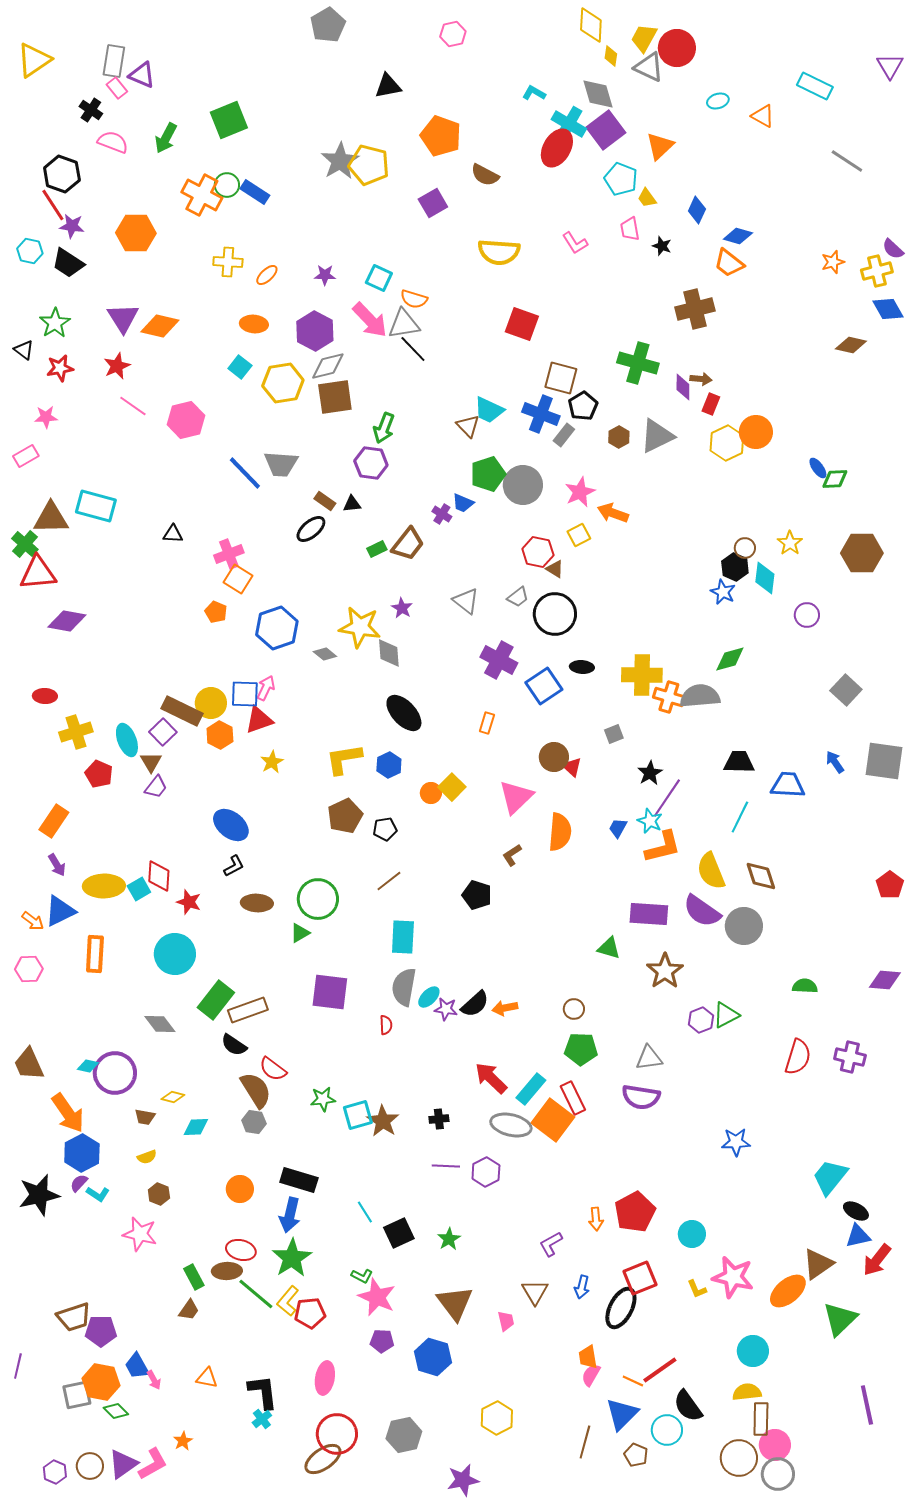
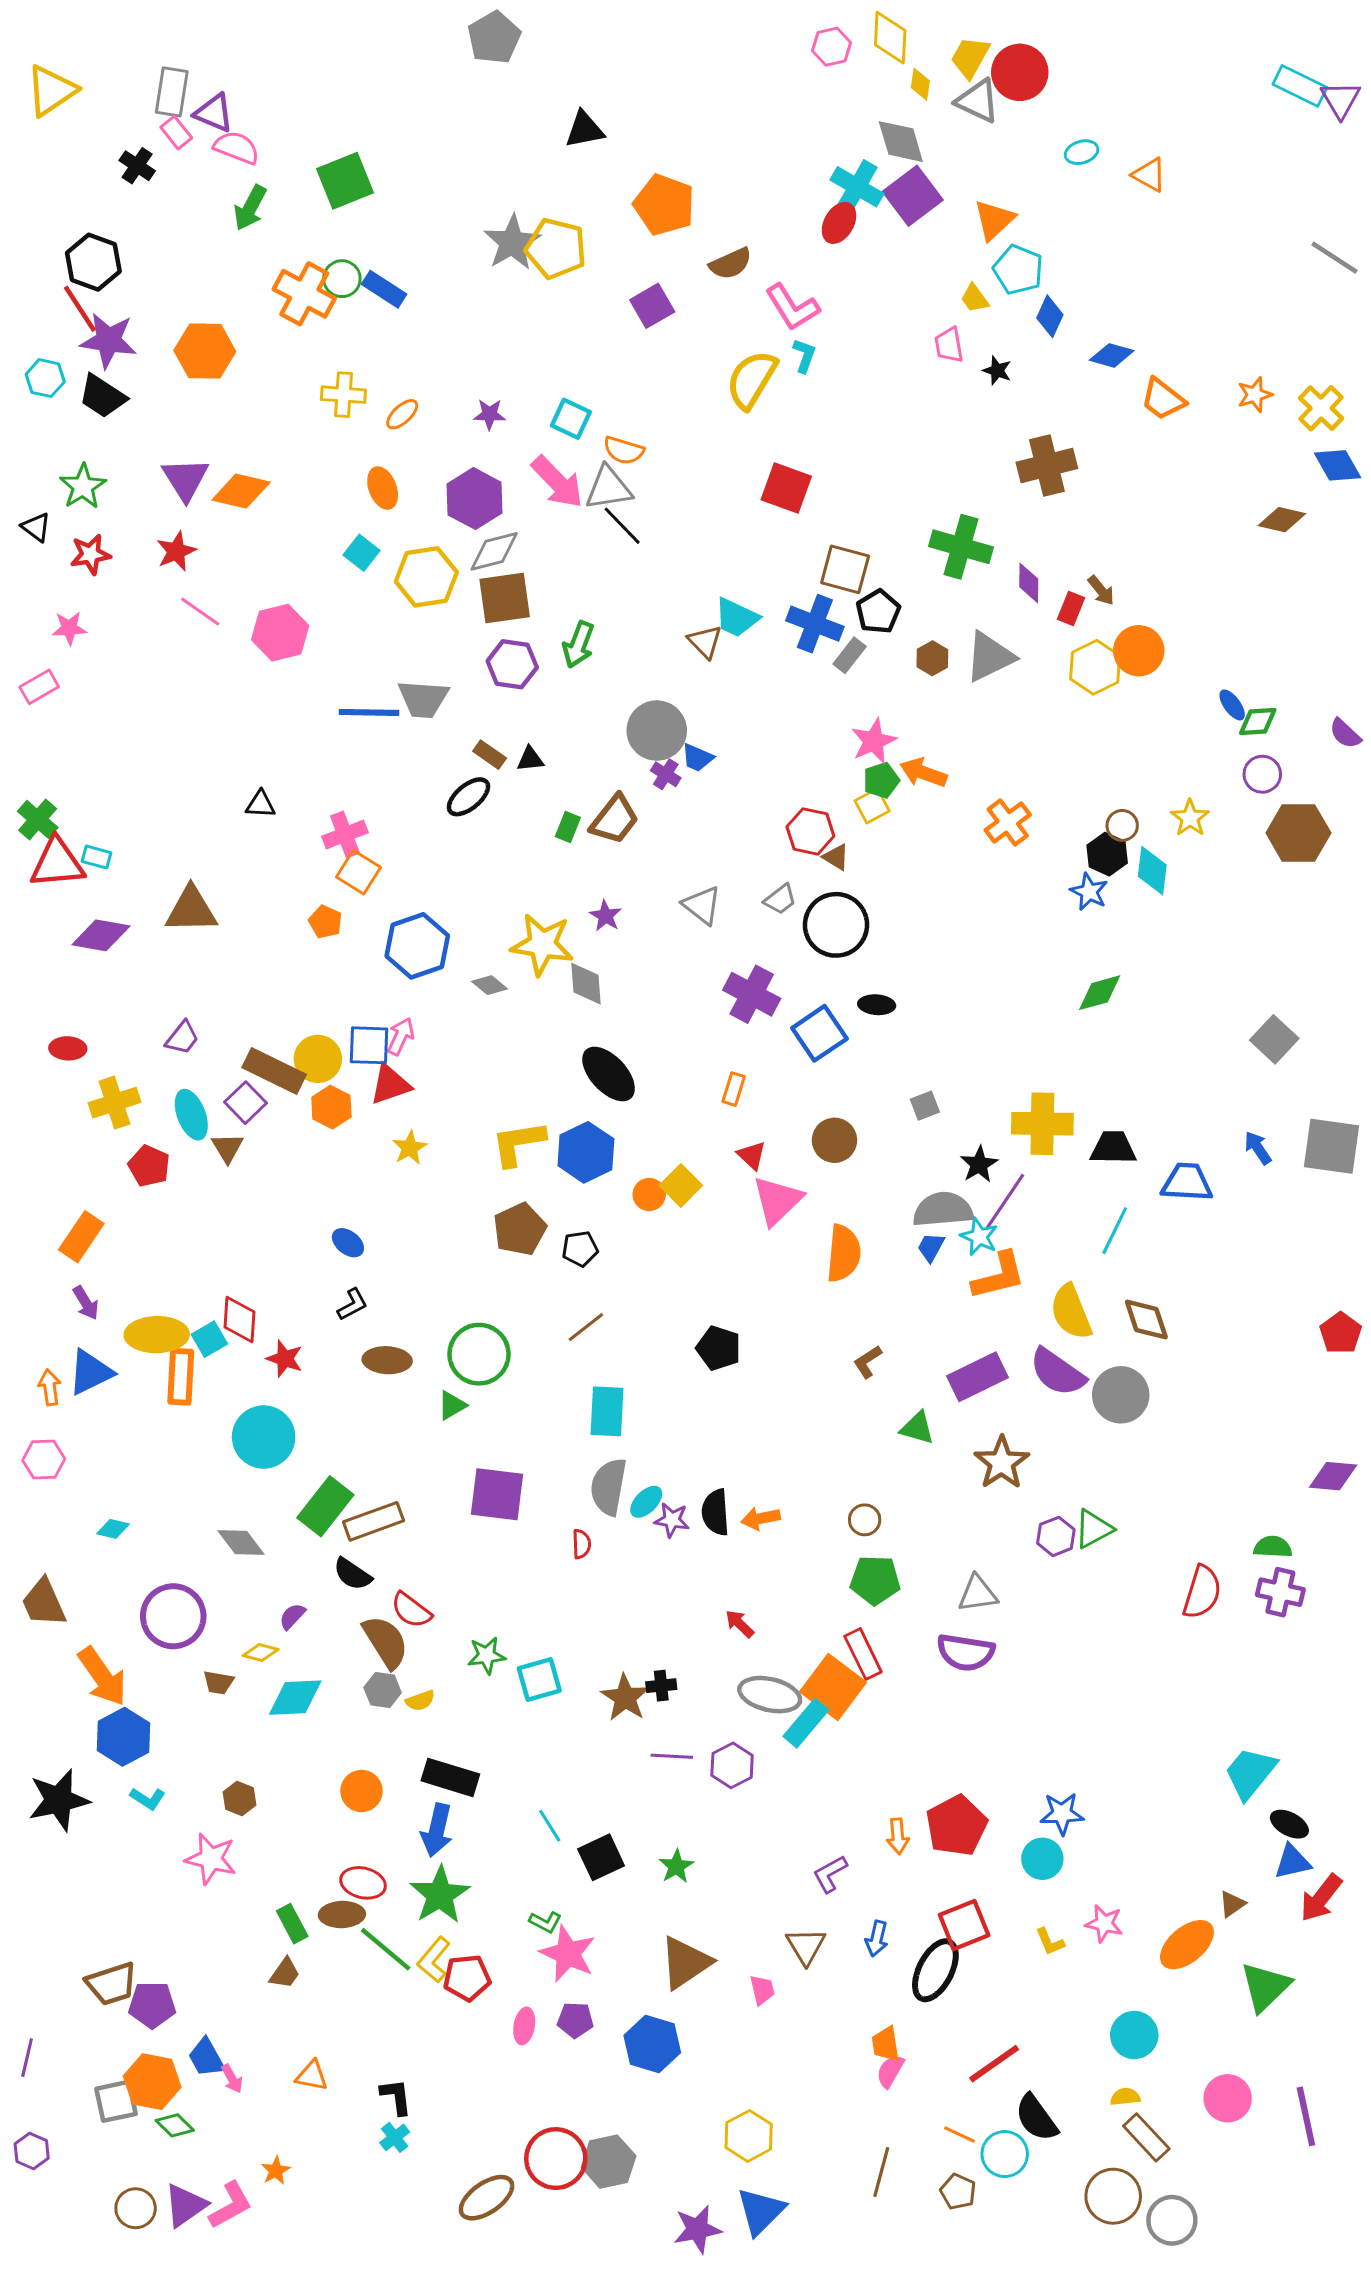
pink hexagon: (453, 34) -> (831, 47), moved
cyan rectangle: (815, 86) -> (1300, 86), moved
cyan L-shape: (534, 93) -> (804, 355), moved, turned 80
pink semicircle: (113, 142) -> (236, 148), moved
red ellipse: (557, 148) -> (839, 223), size x0.7
gray line: (847, 161) -> (1335, 258), moved
brown semicircle: (485, 175) -> (731, 264), turned -52
cyan pentagon: (621, 179) -> (1018, 270), moved
purple star: (72, 226) -> (108, 340), size x1.5
pink L-shape: (575, 243) -> (792, 307), moved, size x1.4
purple semicircle: (893, 249) -> (1345, 734), moved
yellow semicircle: (499, 252) -> (752, 380), turned 117
orange trapezoid: (729, 263) -> (1163, 399), moved
yellow cross: (877, 271) -> (1321, 408), turned -32
orange ellipse: (254, 324) -> (383, 488), turned 64
brown arrow: (701, 379) -> (1101, 590), moved, turned 45
purple hexagon: (371, 463) -> (512, 664), moved
blue line: (245, 473) -> (369, 712), turned -45
green pentagon: (488, 474) -> (881, 780), moved, size x0.7
gray circle: (523, 485) -> (657, 731), moved
cyan rectangle: (96, 506) -> (96, 857), moved, size x0.5
brown triangle: (51, 518) -> (191, 910), moved
green rectangle: (377, 549) -> (568, 827), turned -42
purple circle: (807, 615) -> (1262, 774), moved
yellow cross: (642, 675) -> (1042, 1124), moved
gray semicircle: (700, 696) -> (943, 1210), moved
orange cross: (669, 697) -> (1008, 822), moved, turned 36
blue hexagon: (389, 765) -> (586, 1152), size x1.5
red triangle: (572, 767) -> (752, 1155), moved
purple trapezoid: (156, 787) -> (182, 1038), moved
blue ellipse: (231, 825) -> (348, 1243), size x0.6
brown L-shape: (512, 855) -> (868, 1362), moved
purple rectangle: (649, 914) -> (978, 1377), turned -30
orange arrow: (33, 921) -> (50, 1387), turned -135
orange rectangle: (95, 954) -> (181, 1377), moved
green semicircle: (805, 986) -> (1273, 1547), moved
black semicircle: (475, 1004) -> (715, 1512), turned 128
cyan diamond: (88, 1066) -> (113, 1529), moved
red arrow: (491, 1078) -> (740, 1624), size x0.6
cyan rectangle: (531, 1089) -> (806, 1723), moved
brown star: (383, 1121) -> (625, 1698), moved
cyan diamond: (196, 1127) -> (295, 1698), size x1.4
blue star: (736, 1142) -> (1062, 1814), moved
yellow semicircle: (147, 1157) -> (420, 1701), moved
purple semicircle: (79, 1183) -> (292, 1616), moved
brown triangle: (818, 1264) -> (1232, 1904), size x0.6
pink star: (733, 1277) -> (1104, 1924), size x0.6
brown triangle: (455, 1303) -> (685, 1963), turned 33
pink ellipse: (325, 1378) -> (524, 2026), moved, size x0.7
orange line: (633, 1381) -> (960, 2134), moved
black L-shape: (263, 1392) -> (396, 2097), size x0.7
yellow semicircle: (747, 1392) -> (1125, 2097), size x0.7
blue triangle: (622, 1414) -> (761, 2211), moved
brown rectangle: (761, 1419) -> (1146, 2137), turned -44
red circle: (337, 1434) -> (556, 2159), moved
pink circle: (775, 1445) -> (1228, 2098), moved
purple hexagon: (55, 1472) -> (32, 2151), moved

